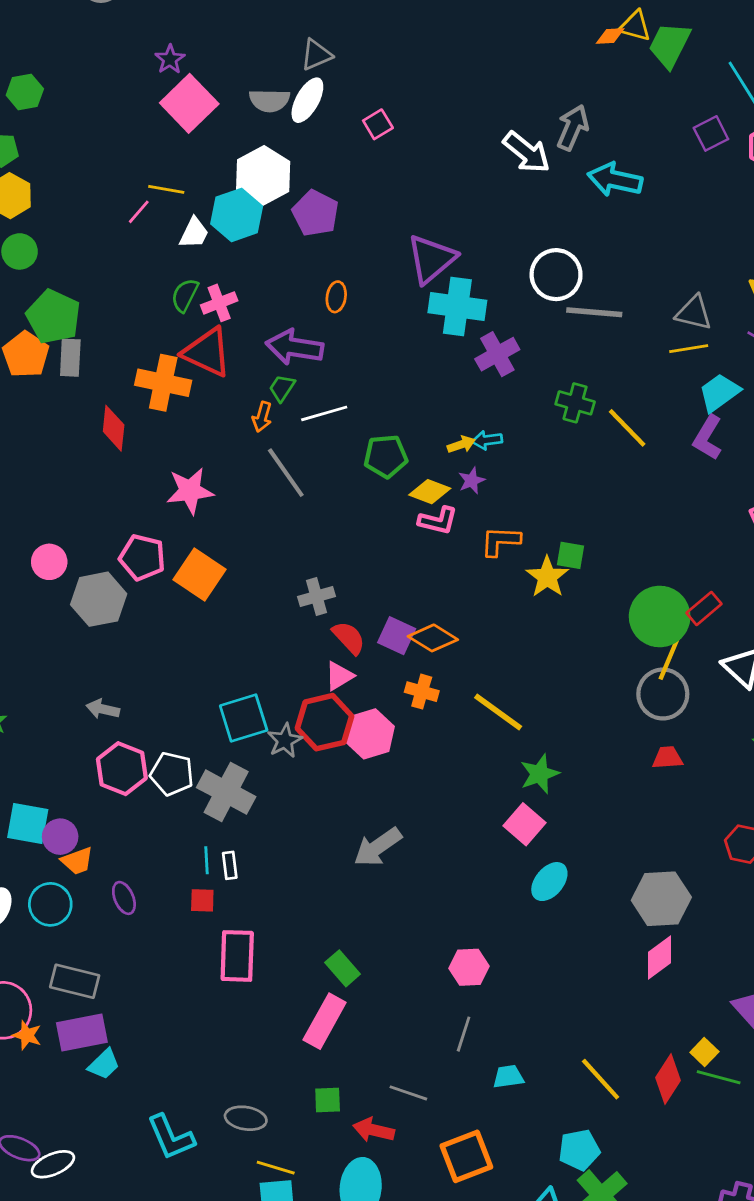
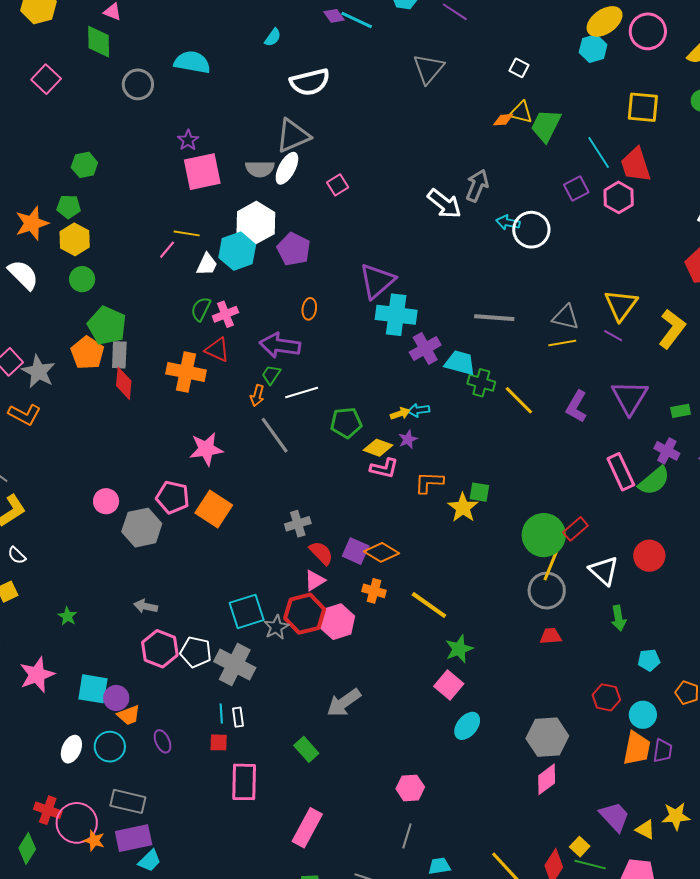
gray triangle: (316, 55) -> (293, 136), size x1.5
pink square: (189, 103) -> (202, 172), turned 33
cyan arrow: (615, 180) -> (508, 223), size x0.6
white circle: (556, 275) -> (531, 230), moved
red triangle: (207, 352) -> (217, 350), size x0.7
cyan trapezoid: (719, 393) -> (460, 363), moved, turned 52
red diamond: (114, 428) -> (124, 383), moved
green rectangle: (343, 968) -> (306, 749), moved

